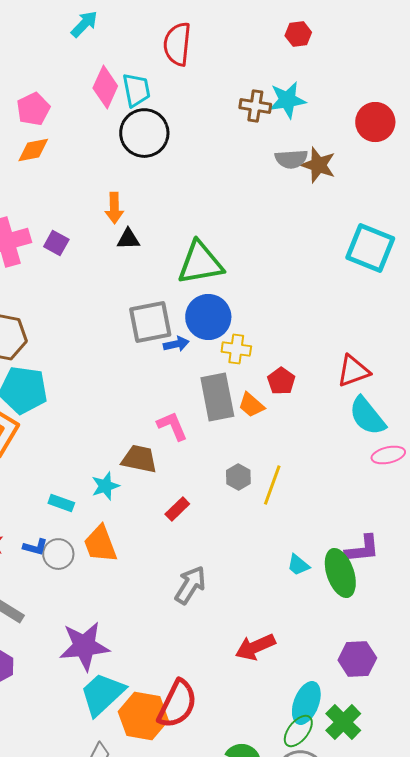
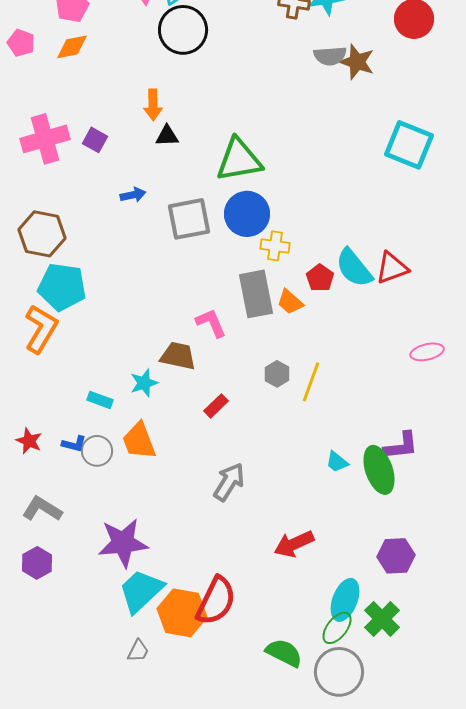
blue arrow: (176, 344) -> (133, 195), moved
cyan semicircle: (367, 416) -> (354, 268), moved

